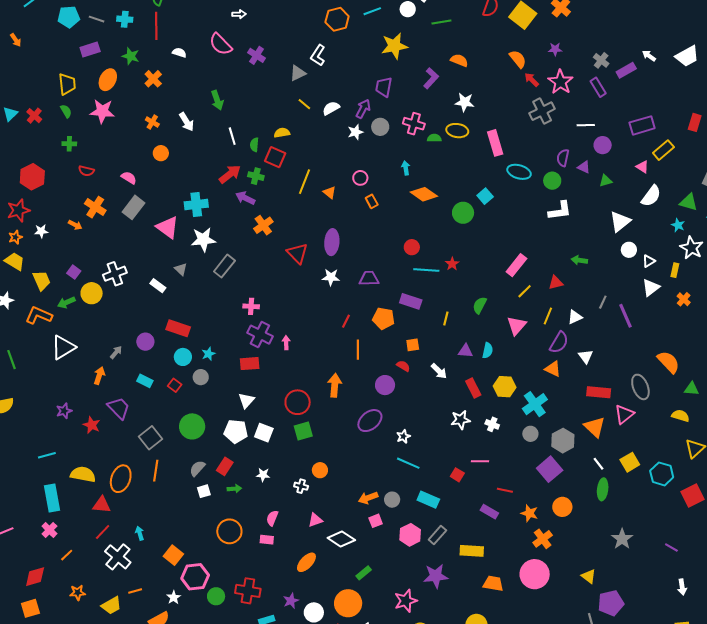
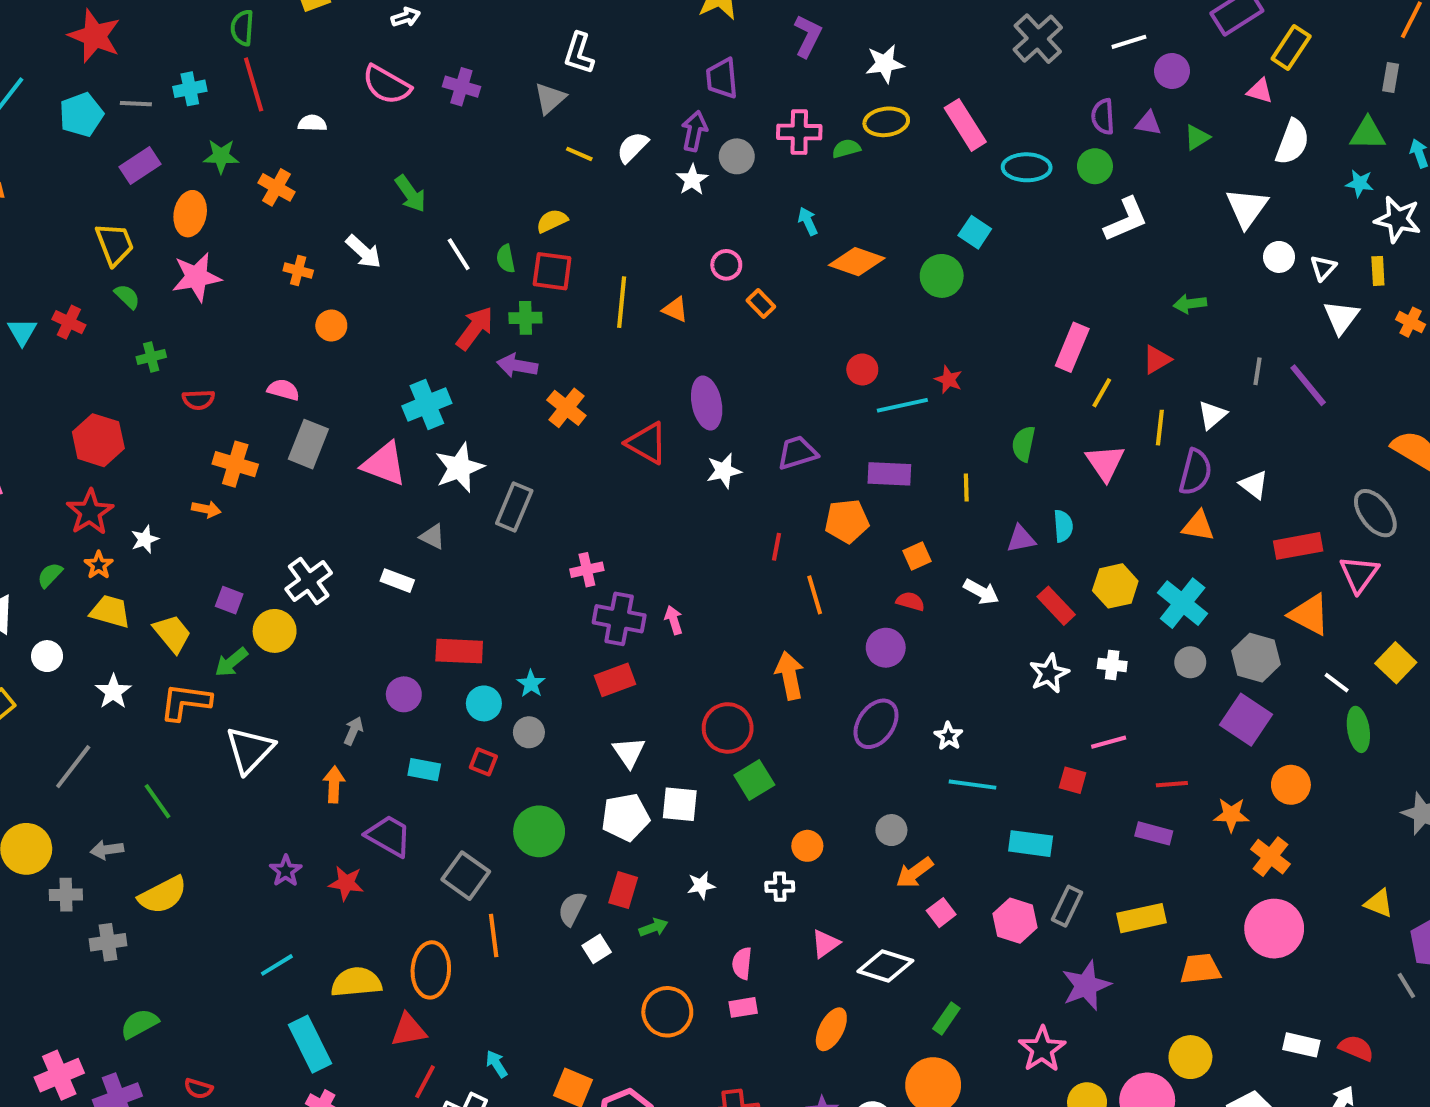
gray circle: (392, 500) -> (891, 830), moved

